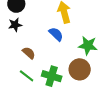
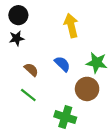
blue semicircle: (56, 34) -> (62, 64), moved
green cross: (52, 76) -> (65, 117), moved

